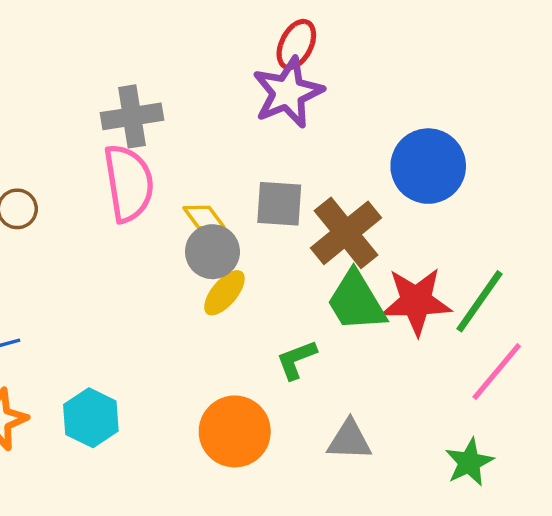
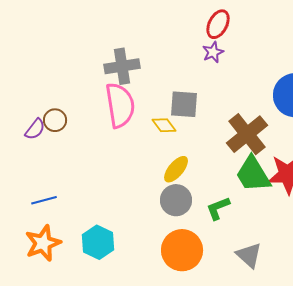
purple star: (288, 92) -> (213, 52), size x0.5
gray square: (279, 204) -> (184, 104), moved
gray circle: (212, 252) -> (176, 200), moved
gray triangle: (349, 440) -> (249, 255), turned 40

